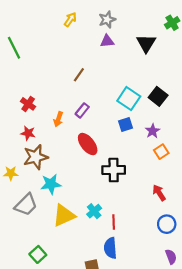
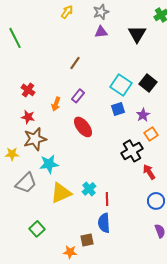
black cross: (114, 170) -> (132, 151), moved, turned -30

